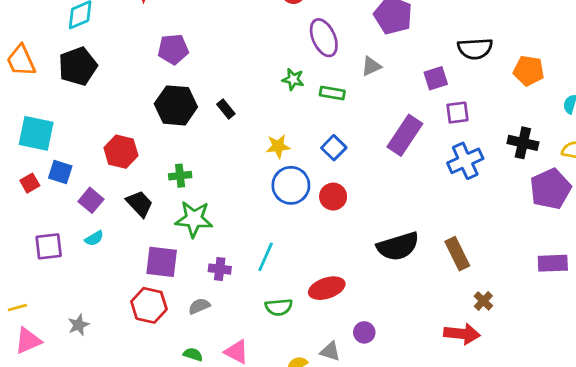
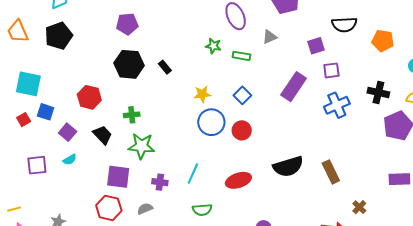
red ellipse: (327, 288) -> (238, 180), moved
brown cross: (483, 301) -> (359, 207), moved

